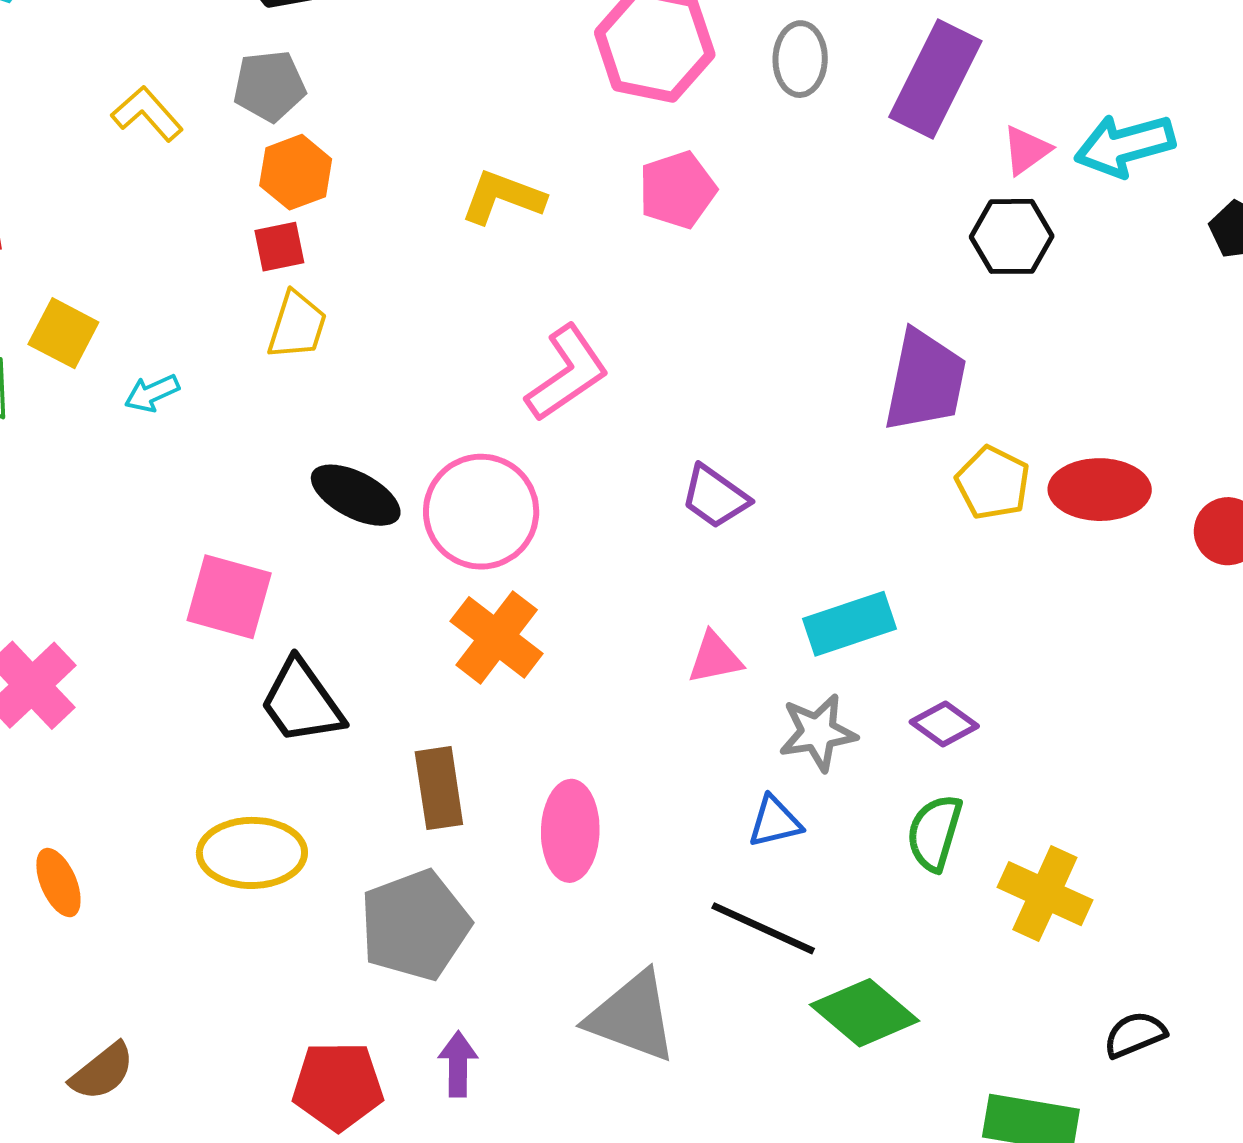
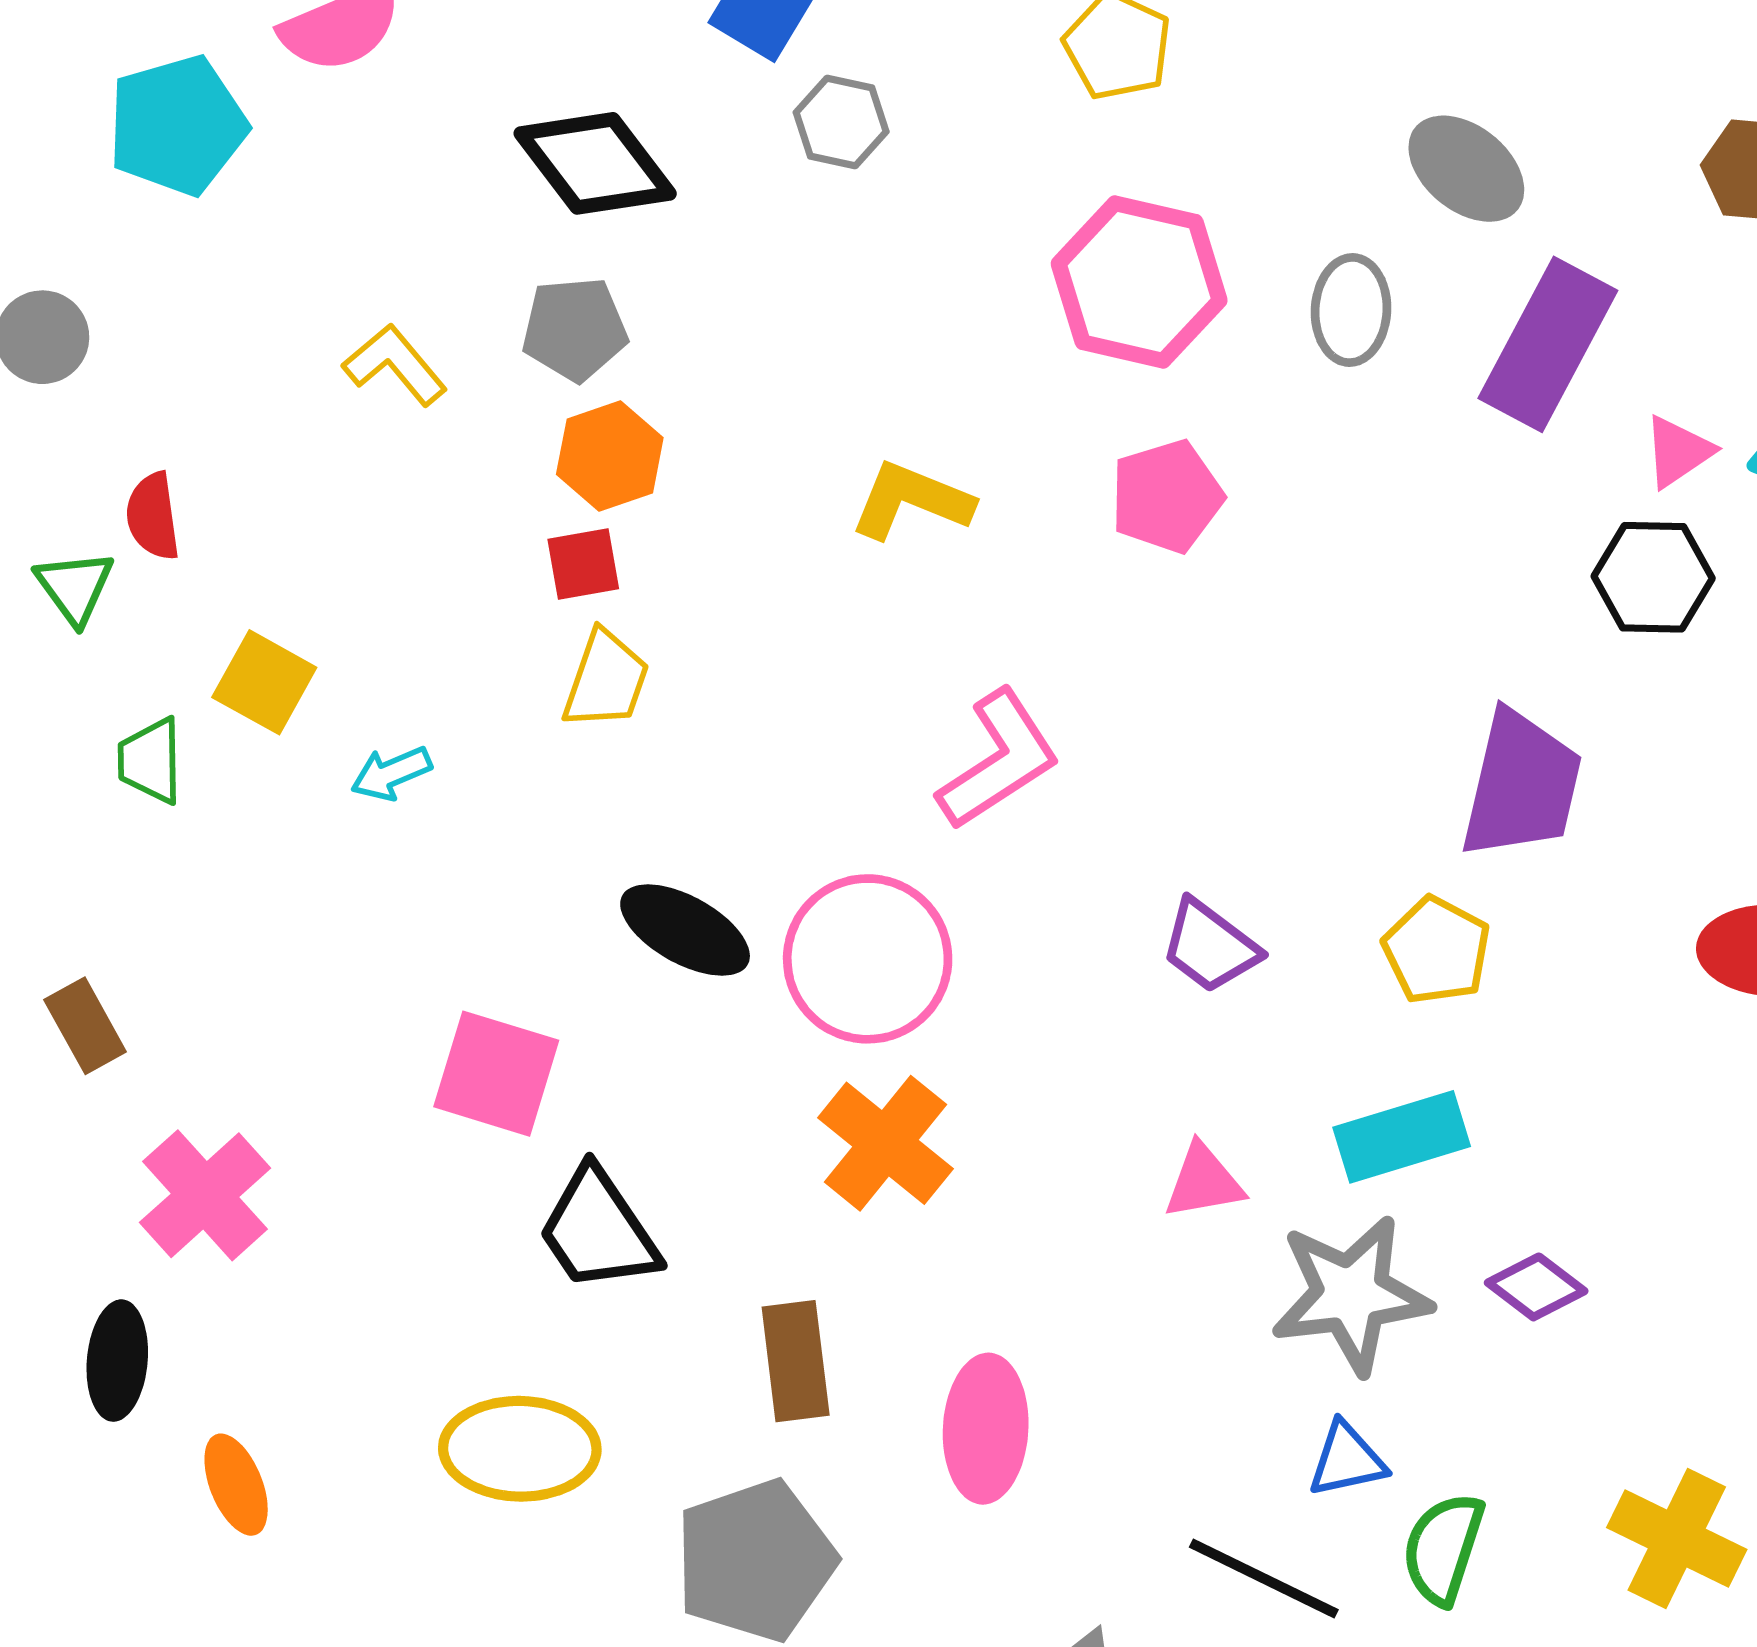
yellow pentagon: (993, 483) -> (1437, 950), moved
gray star: (818, 733) -> (1351, 1294), size x1.4
blue triangle: (775, 822) -> (1347, 1460), moved
green semicircle: (934, 833) -> (1443, 1548), moved

